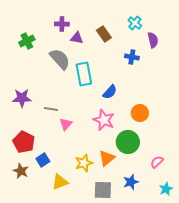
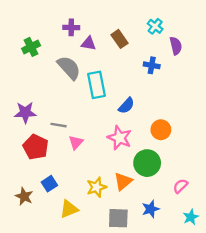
red pentagon: (24, 142) -> (36, 147), moved

